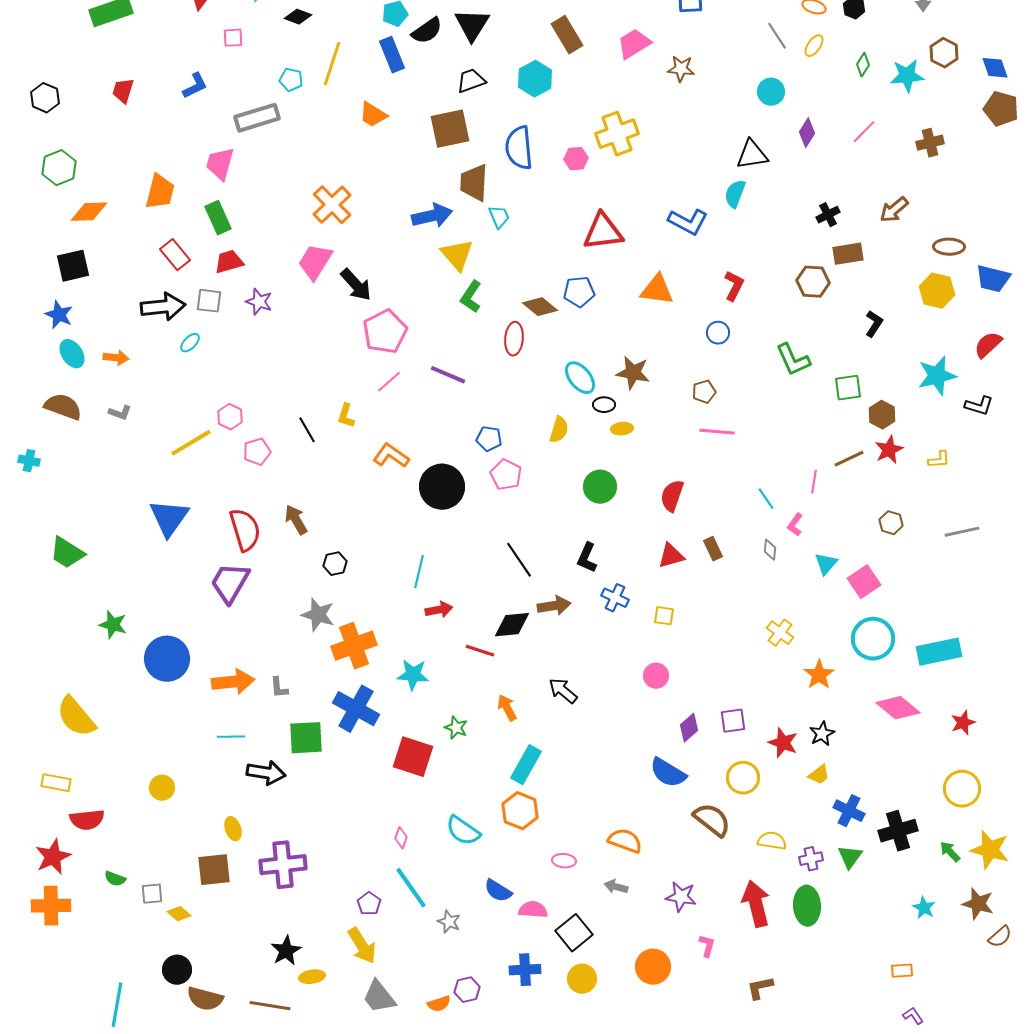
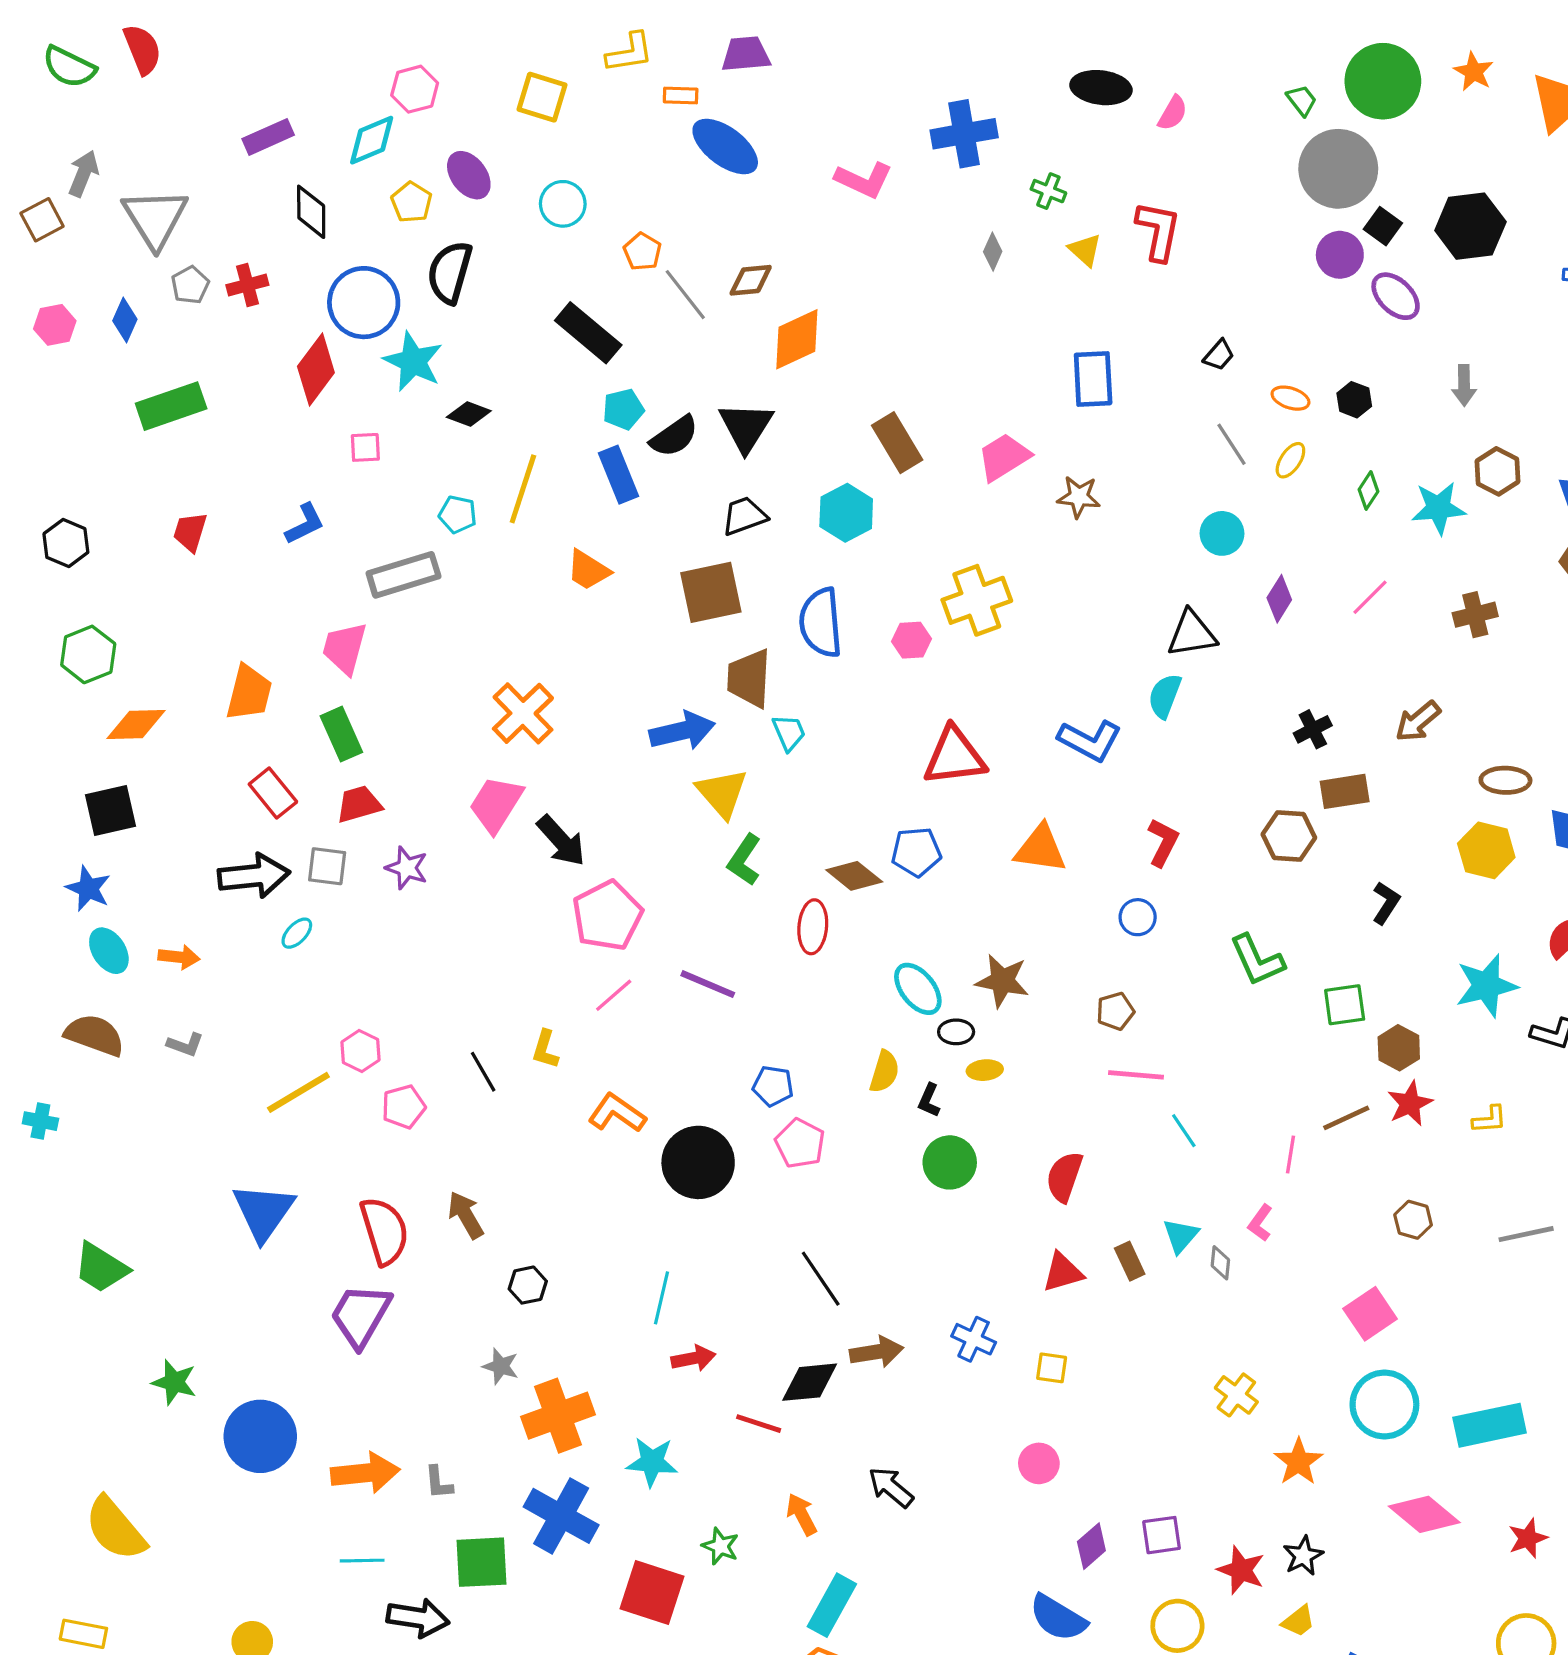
cyan line: (766, 499) -> (1184, 1131), moved
black L-shape: (587, 558) -> (929, 1100), moved, size x0.7
cyan triangle: (826, 564) -> (1181, 1236), moved
gray star: (318, 615) -> (501, 1366), size x0.7

